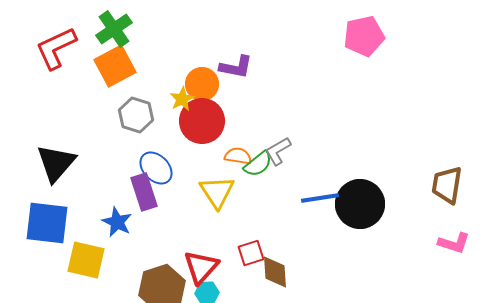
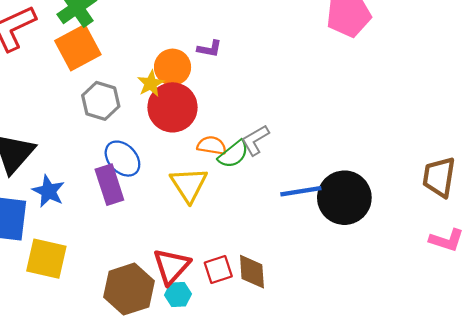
purple L-shape: (236, 67) -> (209, 49), size x0.7
blue star: (117, 222) -> (49, 191), moved
red square: (251, 253) -> (218, 269), moved

